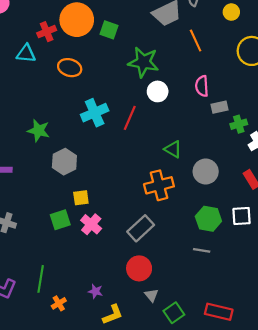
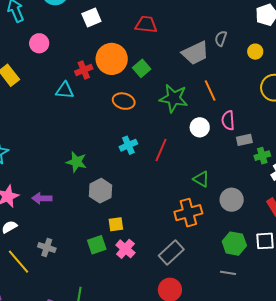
green square: (109, 30) -> (142, 68), turned 30
orange line: (196, 40) -> (210, 90), moved
orange ellipse: (70, 68) -> (124, 101), moved
white circle: (158, 91) -> (200, 127), moved
cyan cross: (95, 113) -> (128, 145), size x0.7

